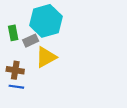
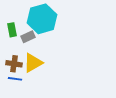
yellow triangle: (46, 57) -> (33, 63), moved

